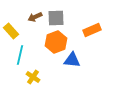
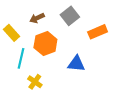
gray square: (56, 18) -> (70, 16), moved, turned -36
orange hexagon: (56, 42) -> (45, 43), moved

